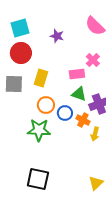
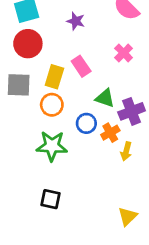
pink rectangle: (77, 74) -> (81, 66), moved, turned 63
orange circle: (46, 105) -> (52, 105), moved
orange cross: (83, 120) -> (110, 133), turned 32
black square: (38, 179) -> (50, 199), moved, size x0.7

